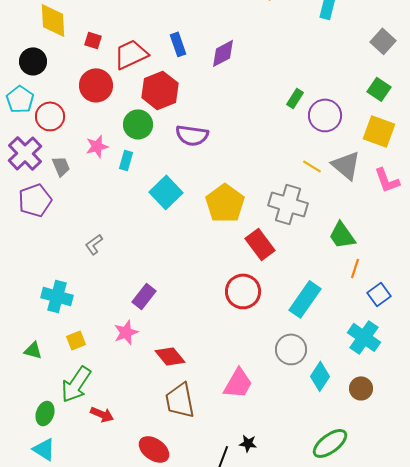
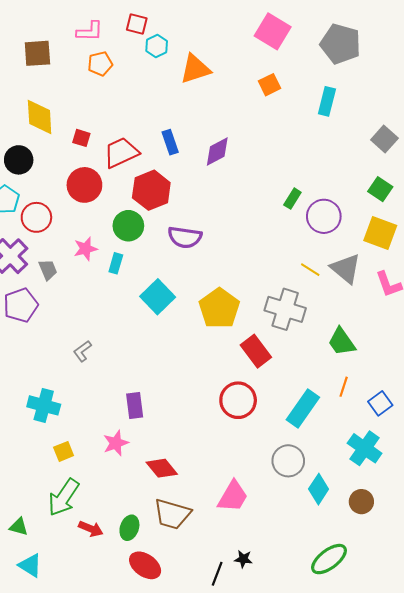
orange line: (355, 268) -> (344, 387), moved
purple rectangle: (144, 296) -> (135, 405), turned -45
green triangle: (33, 350) -> (19, 527), moved
brown trapezoid: (180, 400) -> (172, 514), turned -63
green ellipse: (45, 413) -> (129, 528), moved

